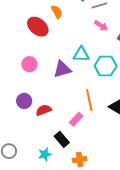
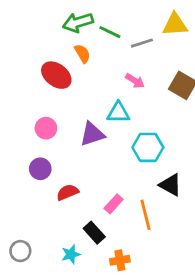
pink arrow: (101, 26) -> (135, 81), moved
cyan hexagon: (106, 66) -> (148, 147), moved
orange line: (89, 100) -> (145, 215), moved
purple circle: (24, 101) -> (40, 169), moved

